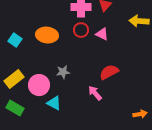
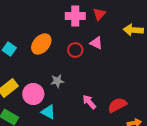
red circle: (81, 30) -> (75, 50), moved
orange ellipse: (47, 35) -> (41, 44), turned -55
red semicircle: (109, 72) -> (117, 105), moved

